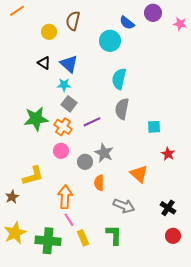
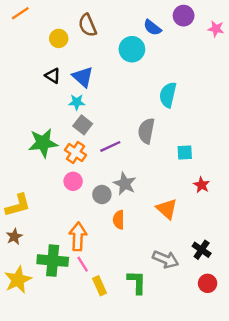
brown semicircle: (73, 21) -> (87, 25), turned -36
cyan semicircle: (119, 79) -> (168, 95), moved
yellow L-shape: (33, 176) -> (18, 205), moved
gray arrow: (124, 206) -> (166, 259), moved
green cross: (48, 241) -> (53, 261), moved

